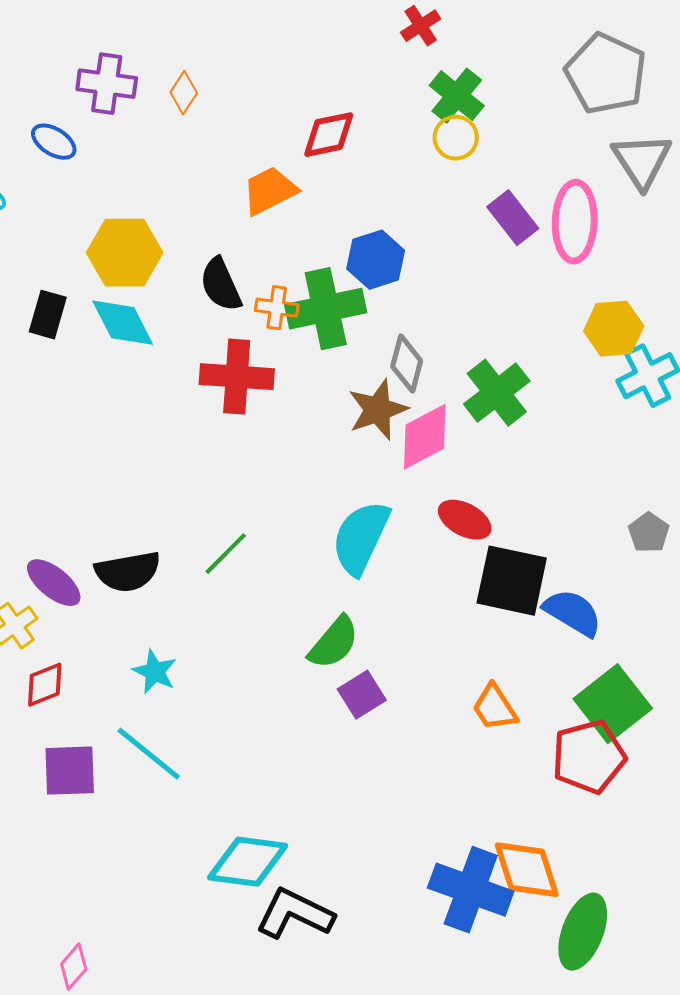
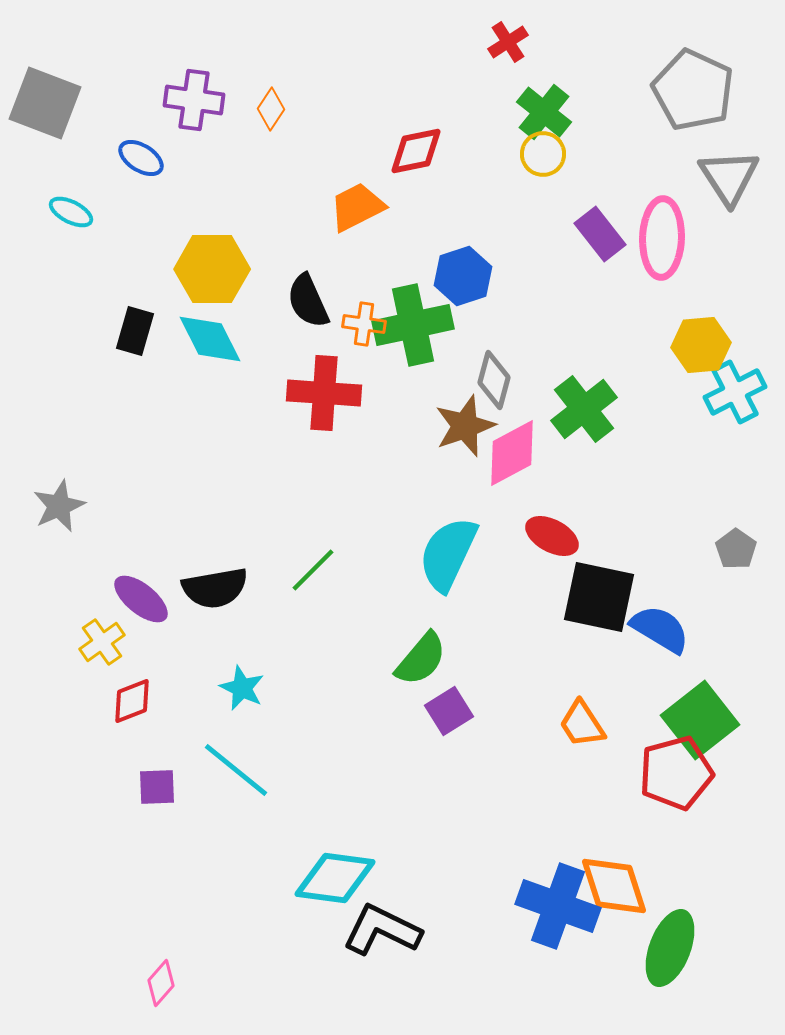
purple square: (70, 771) -> (157, 787), size x0.7

